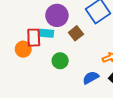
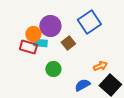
red rectangle: (34, 38) -> (28, 47), turned -72
orange circle: (23, 49) -> (33, 34), moved

